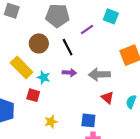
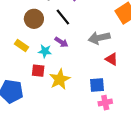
yellow rectangle: (22, 68) -> (22, 46), size x0.6
purple arrow: (69, 73) -> (61, 42), moved, turned 40
yellow star: (51, 122) -> (60, 79), moved, size x1.5

